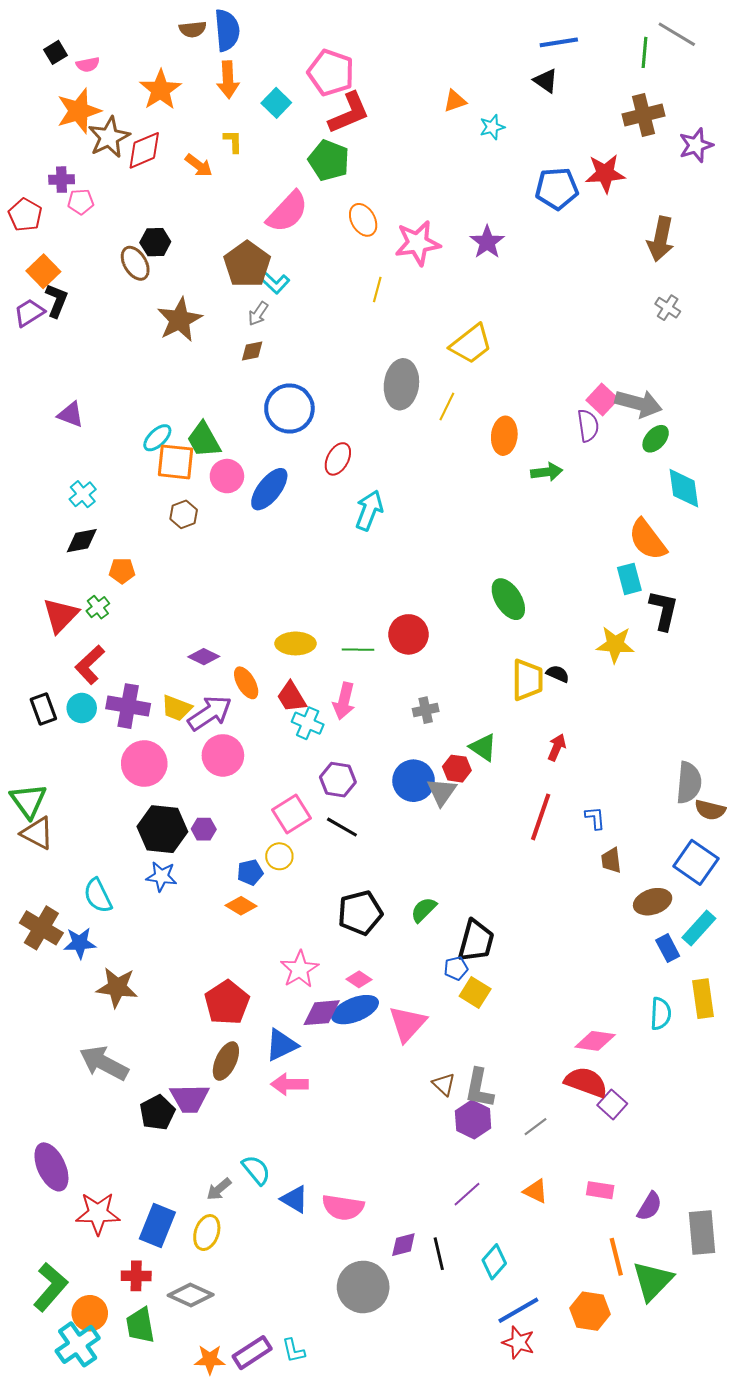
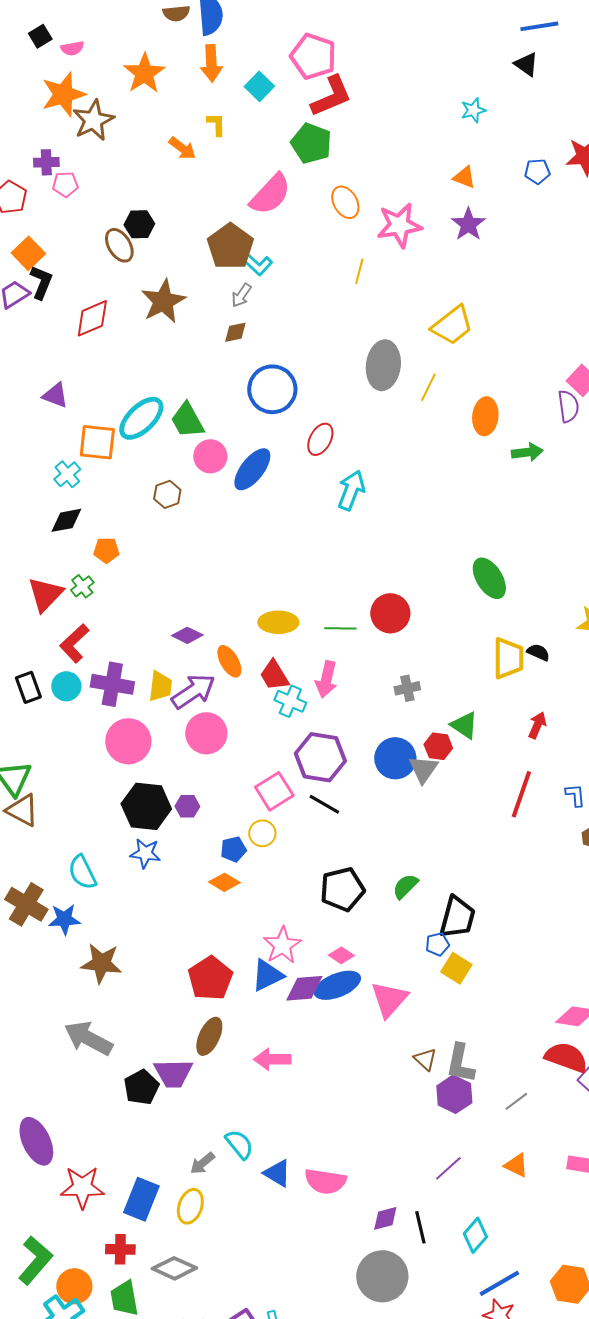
orange triangle: (455, 101) -> (464, 177), moved, turned 40
red diamond: (144, 150) -> (92, 318), moved
blue pentagon: (557, 189) -> (537, 171), size x0.6
cyan ellipse: (157, 438) -> (141, 418), size x1.6
orange square: (175, 462) -> (97, 442), moved
yellow trapezoid: (177, 708) -> (160, 686), turned -104
purple hexagon: (338, 780) -> (320, 757), size x1.4
blue triangle: (281, 1045) -> (267, 975), moved
gray circle: (363, 1287) -> (382, 1276), moved

